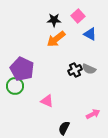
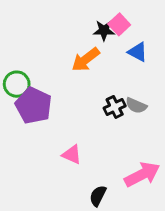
black star: (54, 20) -> (104, 30), moved
green circle: (15, 86) -> (17, 84), moved
pink arrow: (93, 114) -> (142, 174), size x1.6

